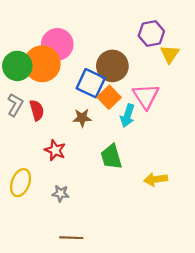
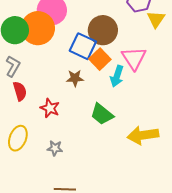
red semicircle: (37, 110) -> (20, 91), moved
green trapezoid: (111, 157) -> (102, 114), turned -35
yellow arrow: (156, 179) -> (143, 135), size x1.4

